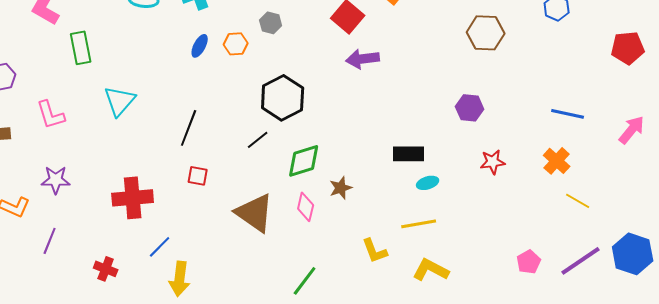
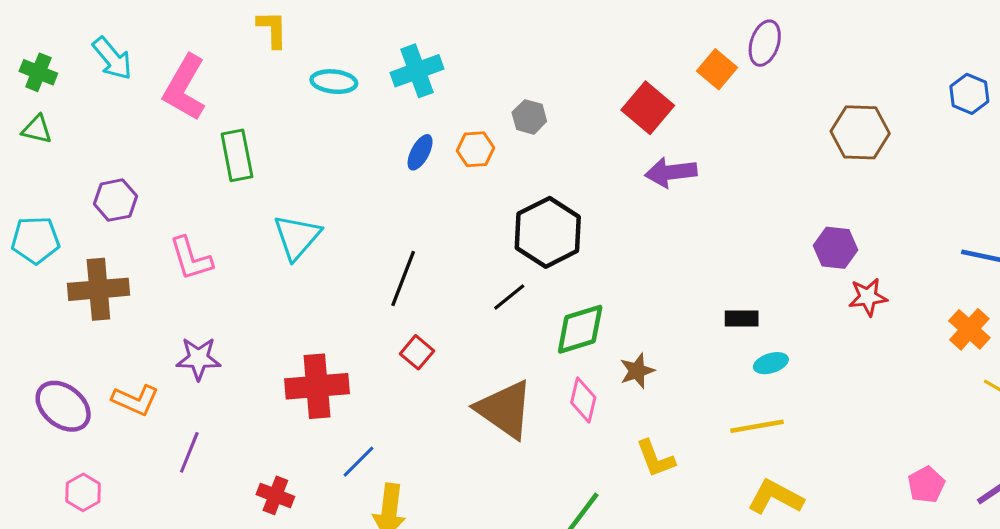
black rectangle: (409, 154) -> (742, 319), size x0.7
red star: (493, 162) -> (868, 297), moved
red square: (198, 176) -> (417, 352), turned 30
yellow L-shape: (375, 251) -> (655, 459), moved

